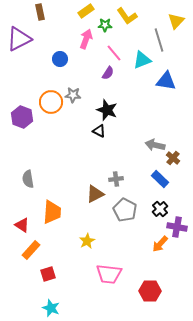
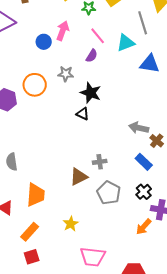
pink arrow: (86, 39) -> (63, 31), moved
gray star: (73, 95) -> (66, 74), moved
orange rectangle: (31, 250) -> (30, 232), moved

